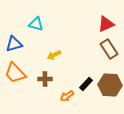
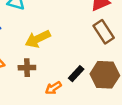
yellow arrow: (54, 55) -> (38, 39), size x1.5

